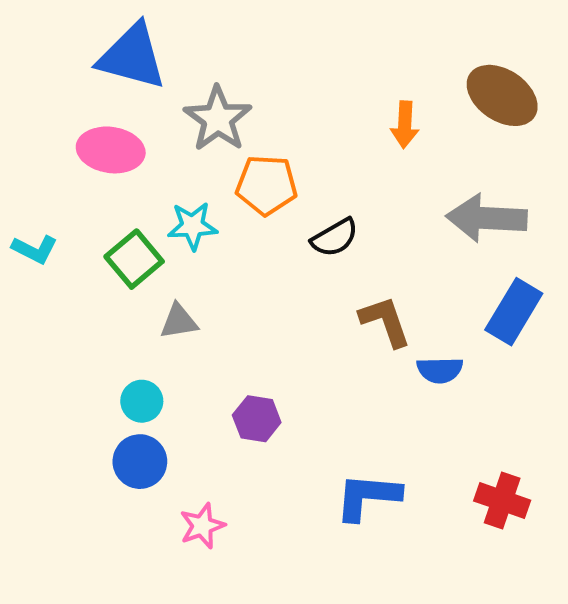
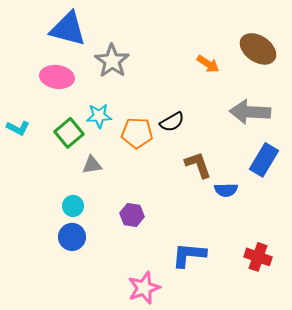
orange arrow: (405, 125) -> (208, 64), turned -60
orange pentagon: (266, 185) -> (137, 133), moved
pink star: (202, 526) -> (144, 288), moved, size x1.4

